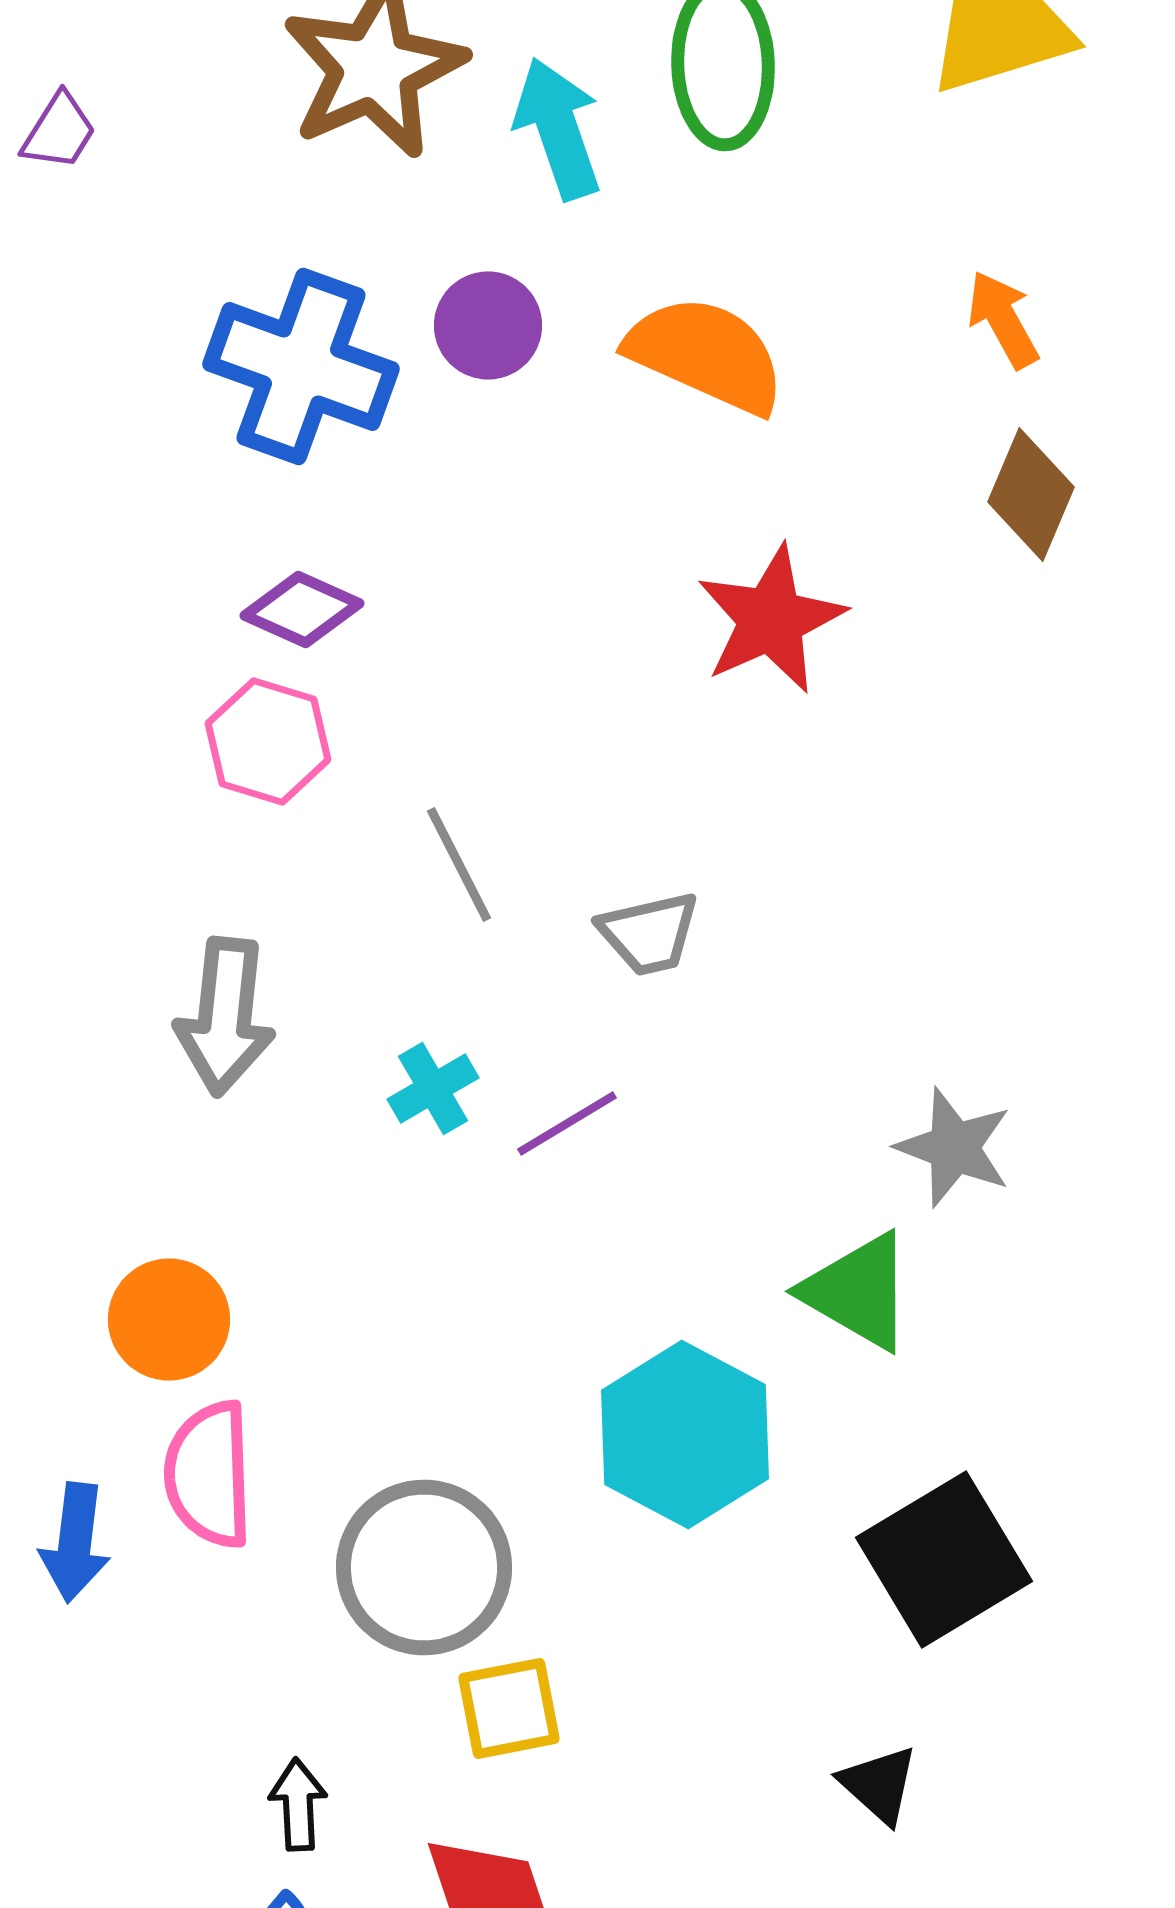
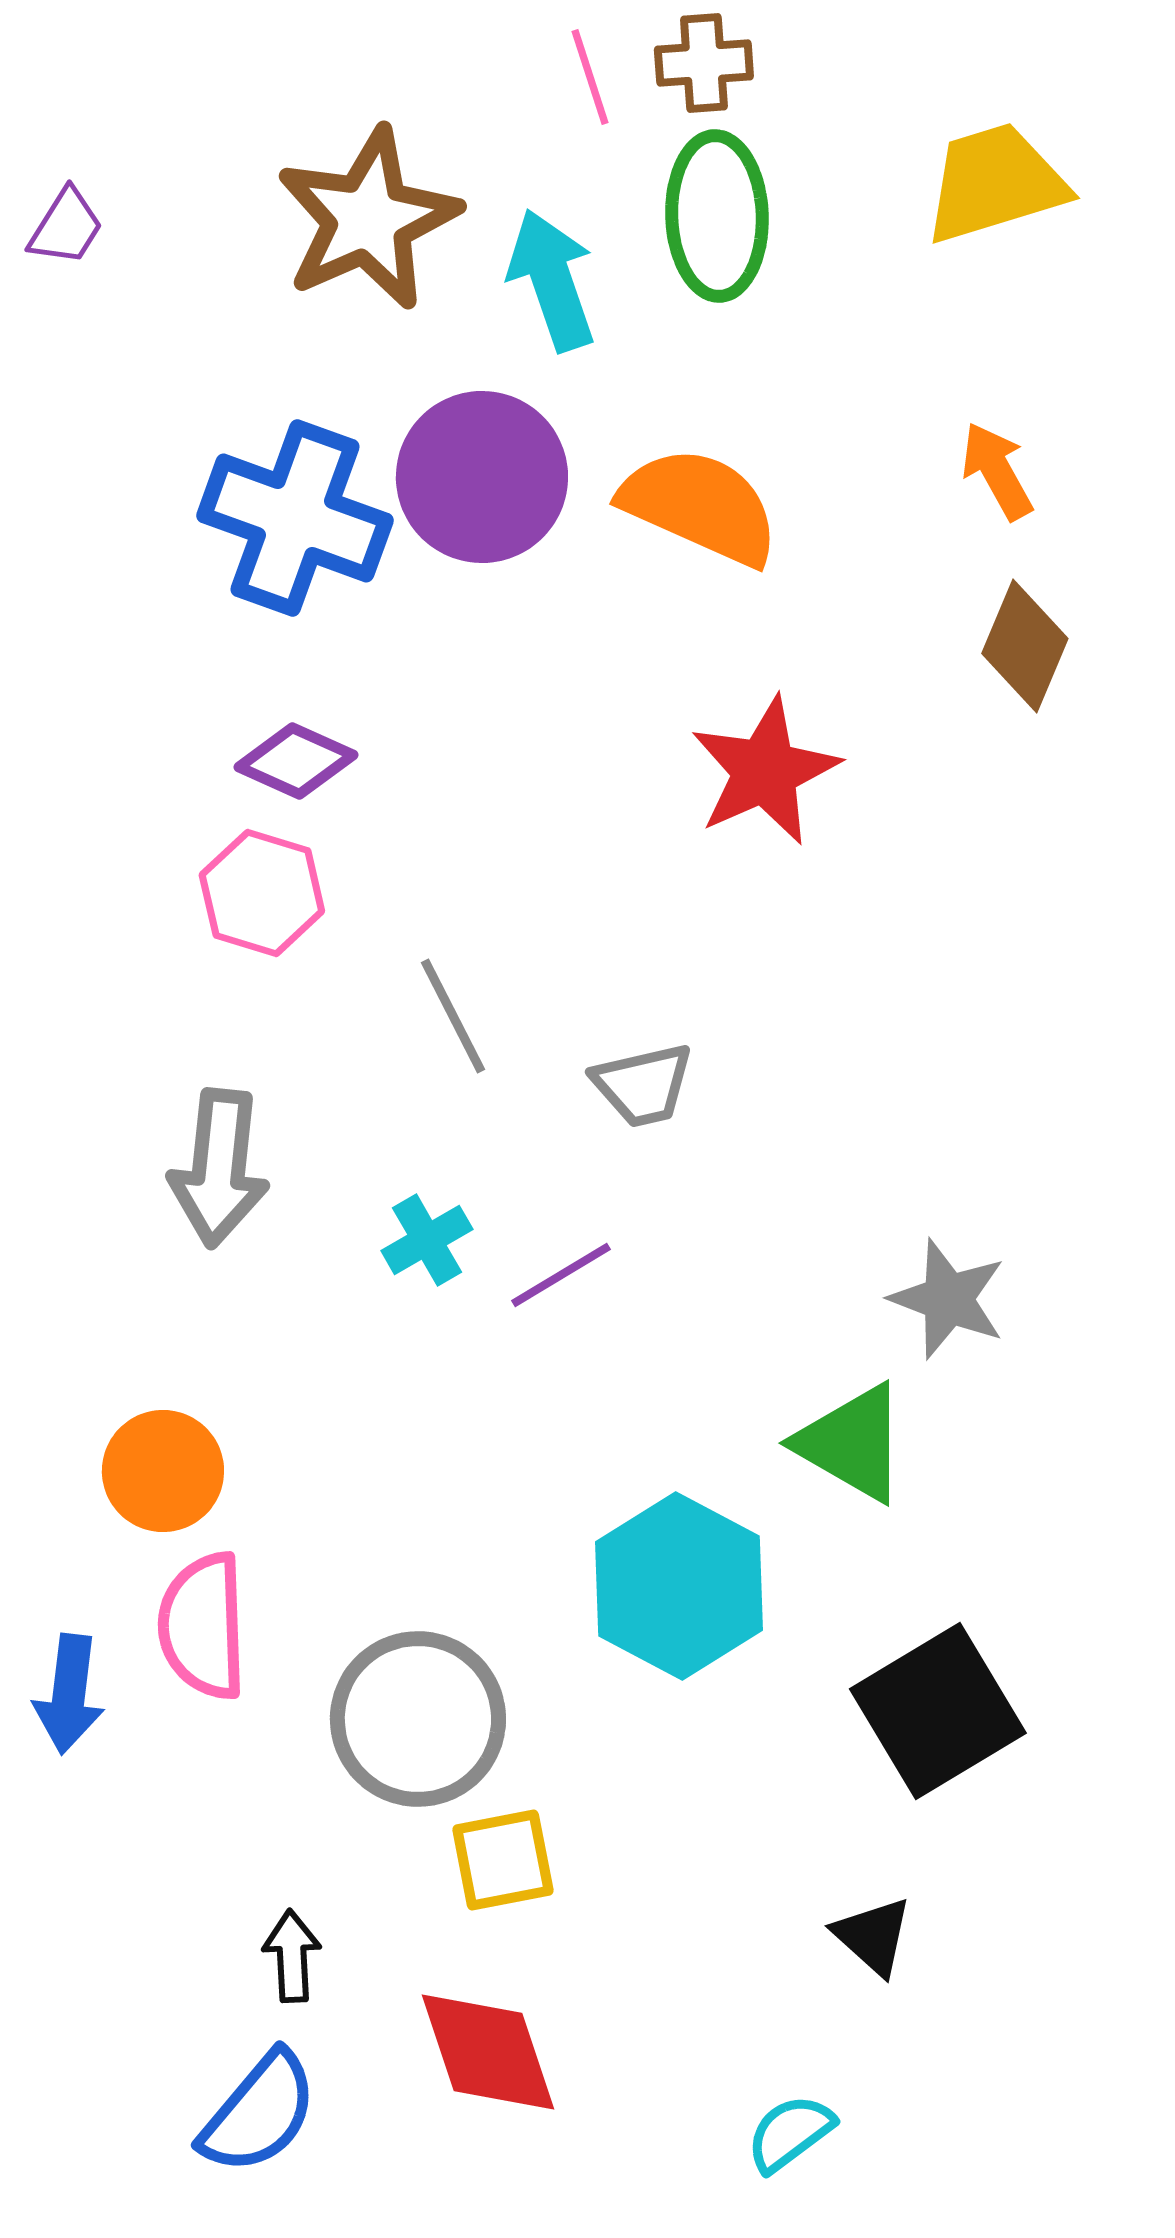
purple trapezoid: (59, 131) -> (66, 227), moved
purple circle: (488, 325) -> (482, 477), size x1.6

